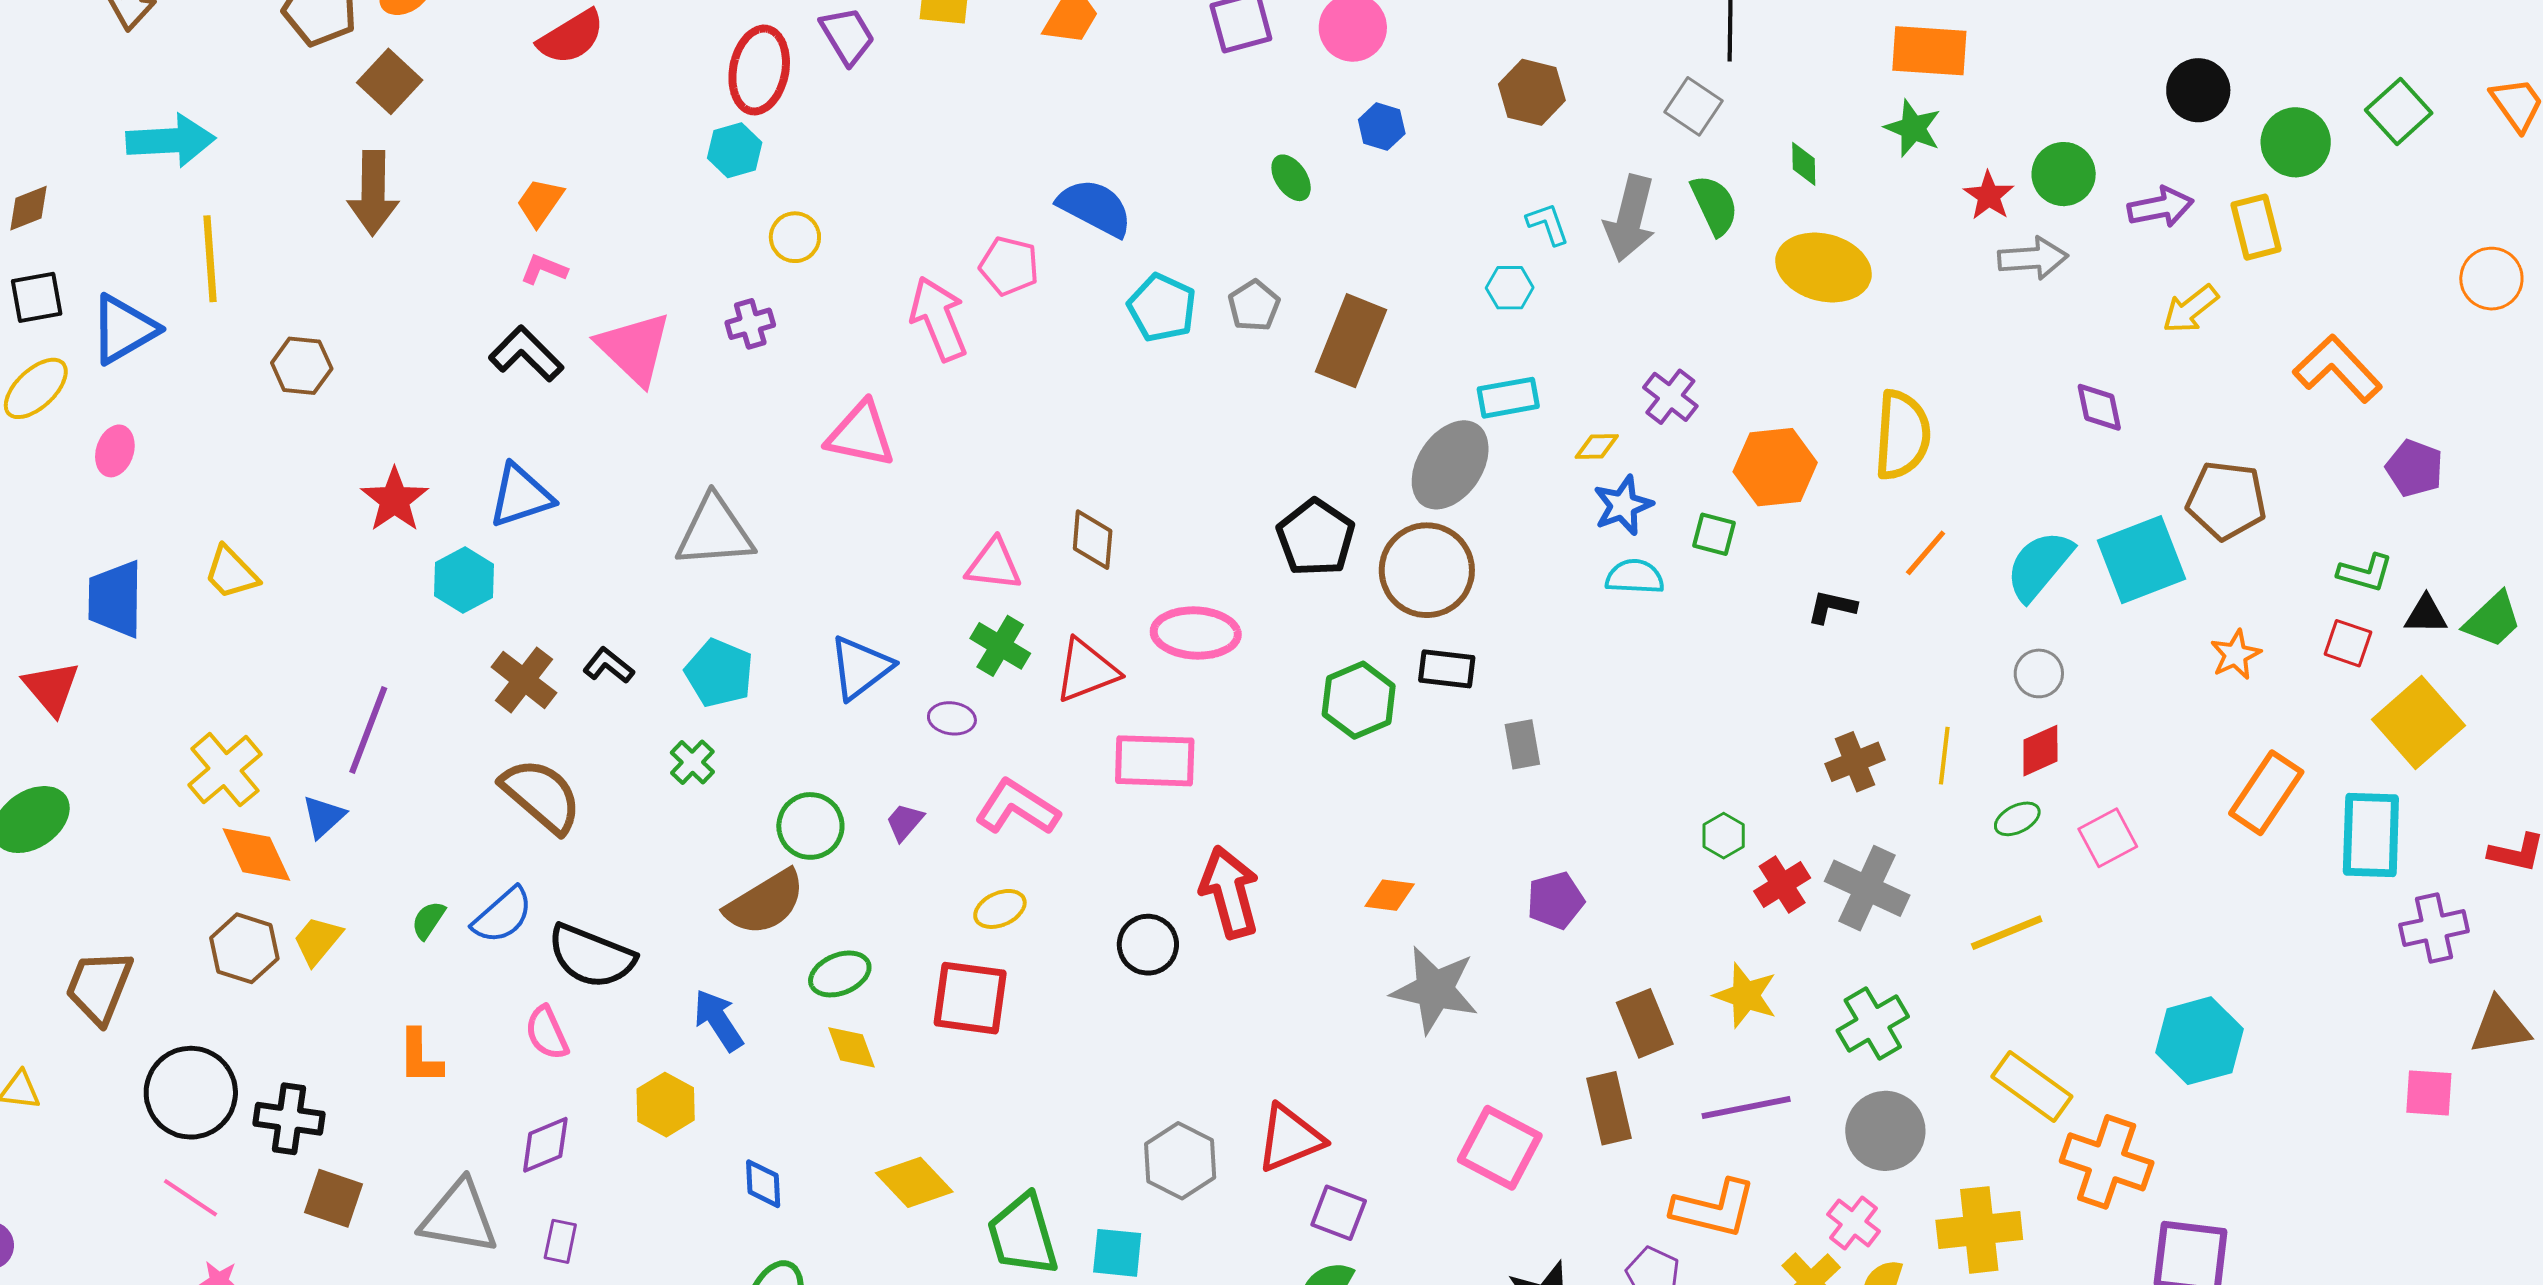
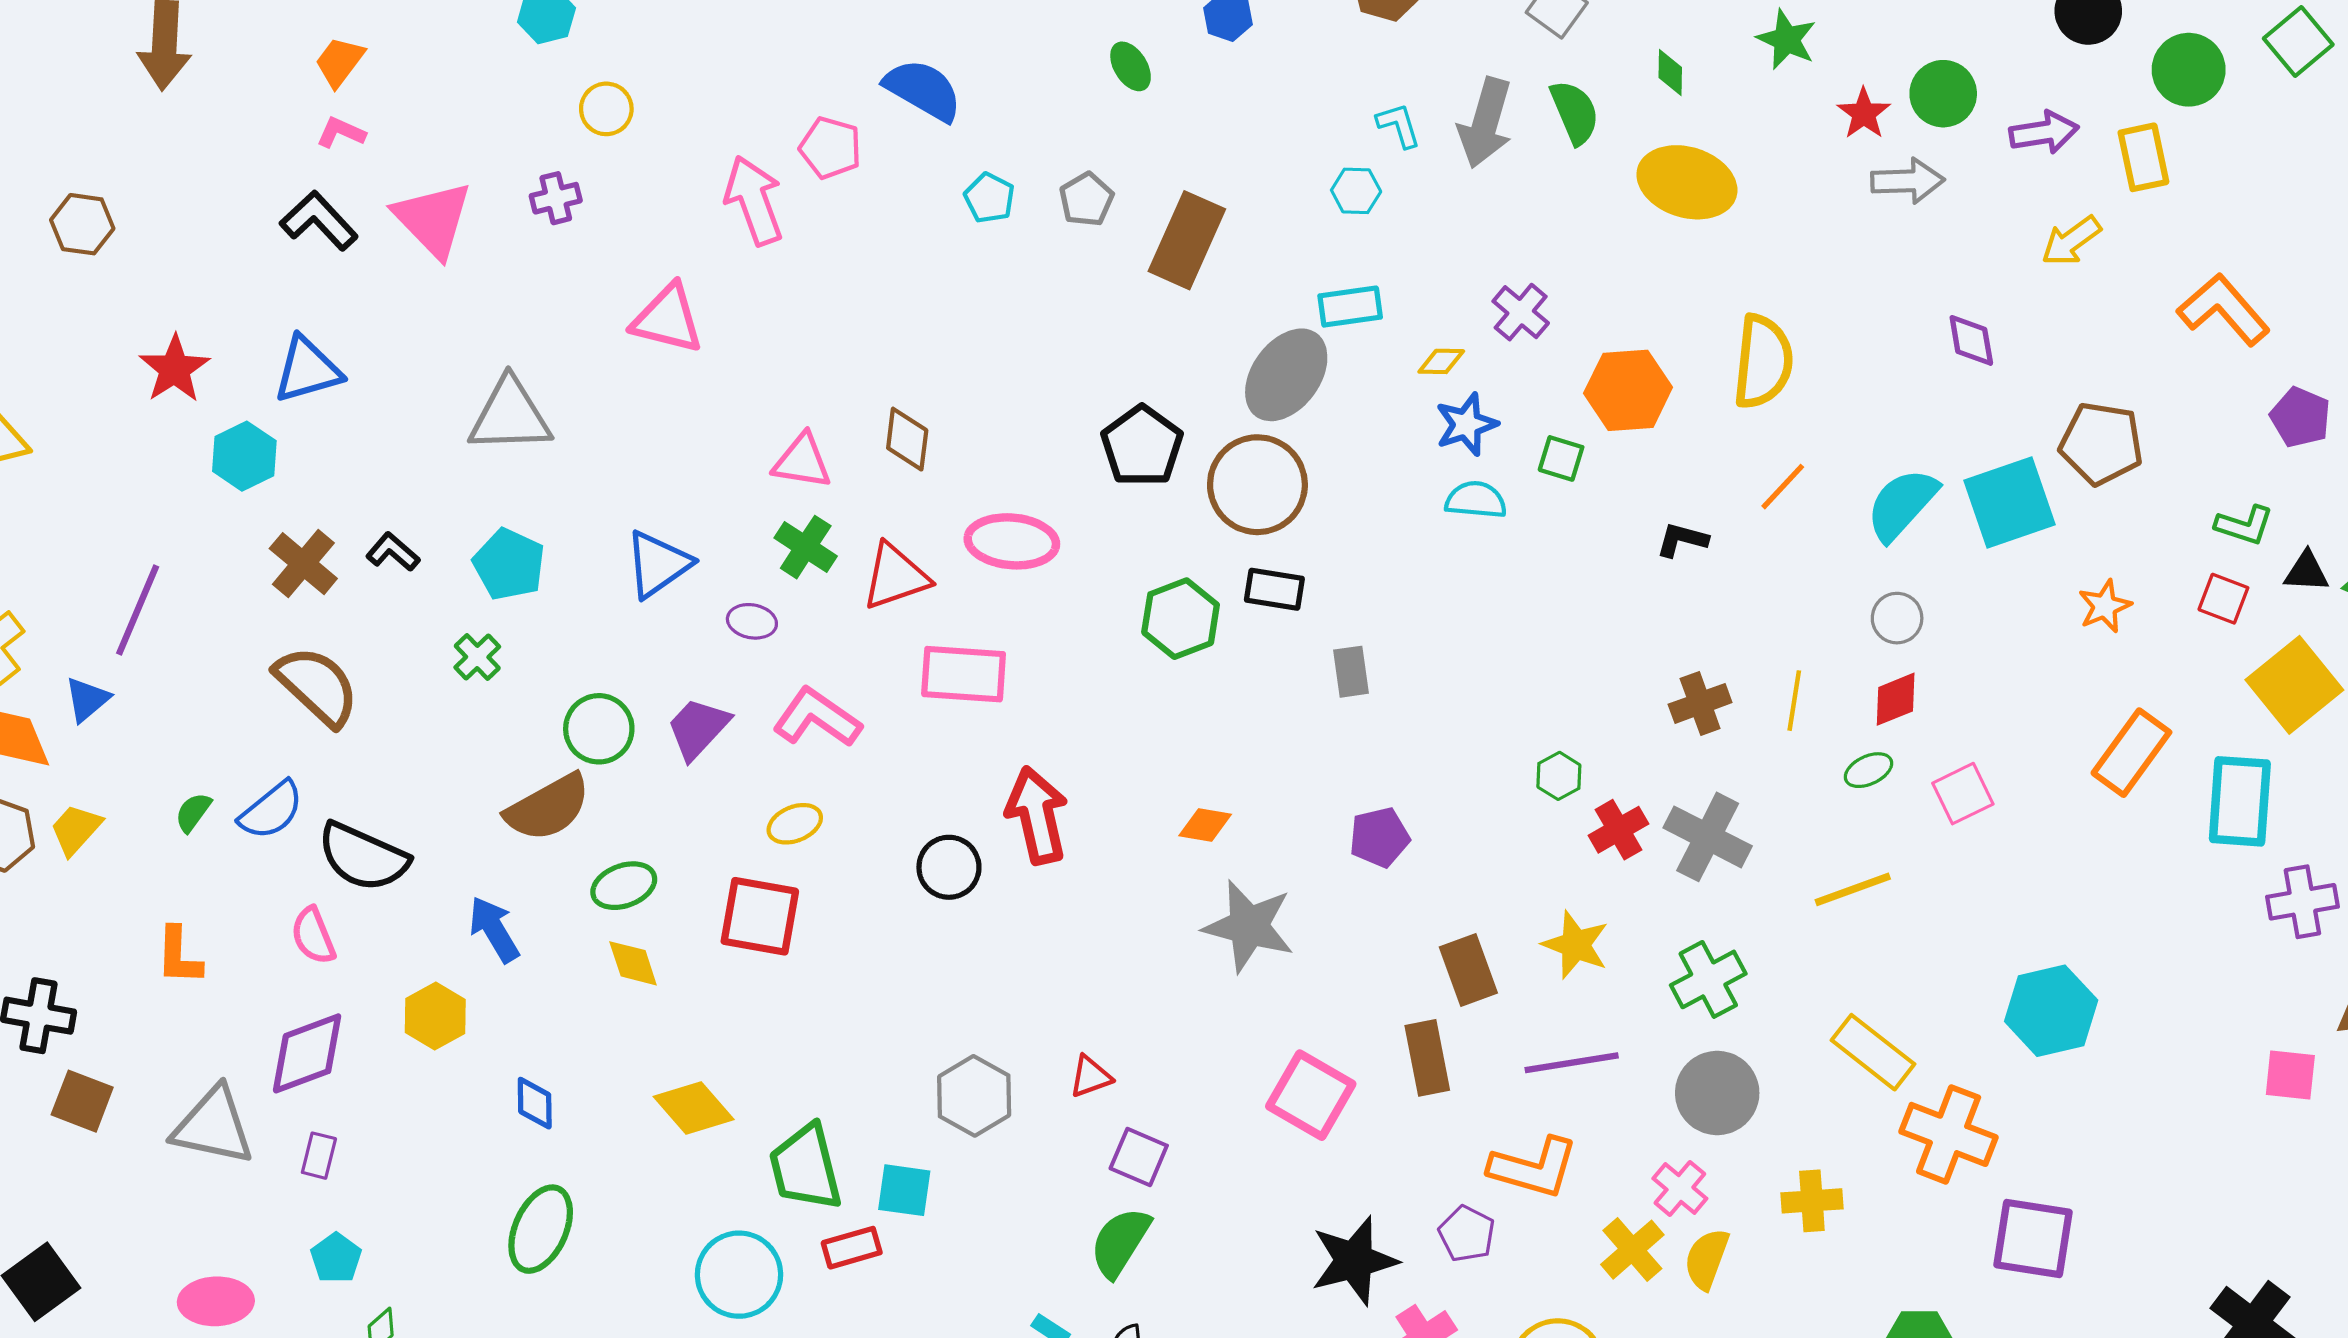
cyan pentagon: (1162, 308) -> (989, 198), size x0.7
purple trapezoid: (905, 822) -> (698, 728), size x1.6
red triangle: (1290, 1138) -> (1090, 1077), size x0.6
purple diamond: (545, 1145) -> (307, 1053), size x1.4
yellow cross: (1979, 1230) -> (1812, 1201), size x0.7

